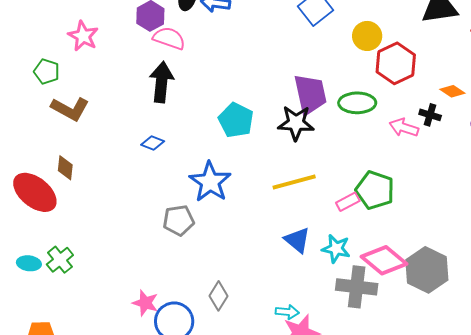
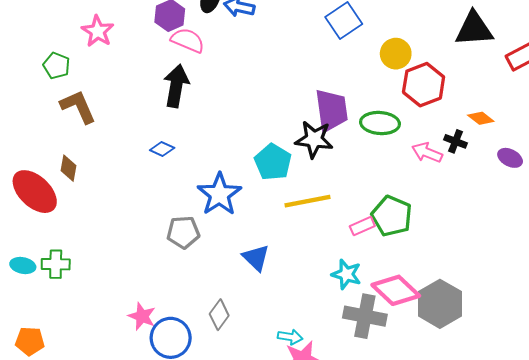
brown L-shape: (70, 109) -> (78, 107), turned -147
cyan pentagon: (236, 120) -> (273, 162), moved
blue triangle: (297, 240) -> (256, 258), moved
green cross: (60, 260) -> (56, 264), turned 36

